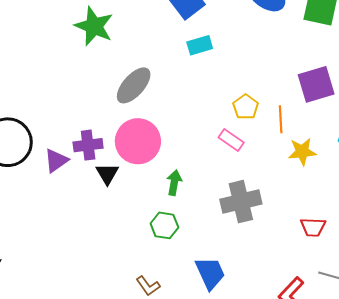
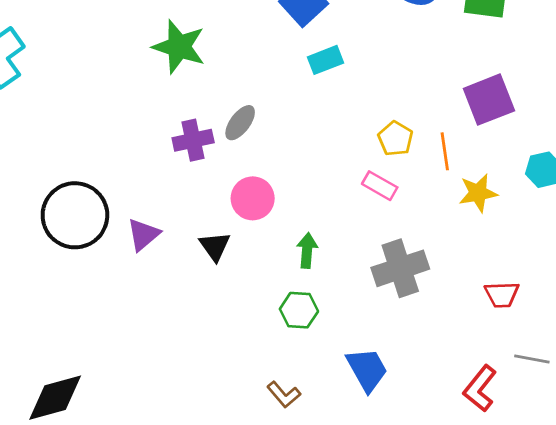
gray ellipse: (134, 85) -> (240, 123), size x0.7
pink circle: (138, 141) -> (253, 198), size x0.7
purple cross: (88, 145) -> (193, 140), moved

